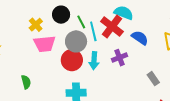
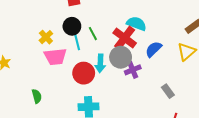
cyan line: (93, 31) -> (77, 40), moved
blue semicircle: (140, 38) -> (154, 49), turned -78
gray circle: (76, 41) -> (121, 57), moved
cyan arrow: (94, 61) -> (100, 63), moved

